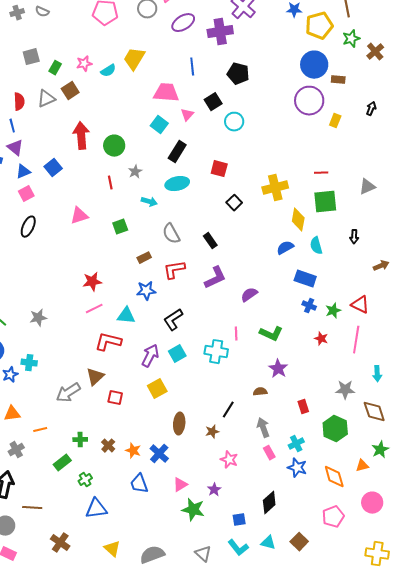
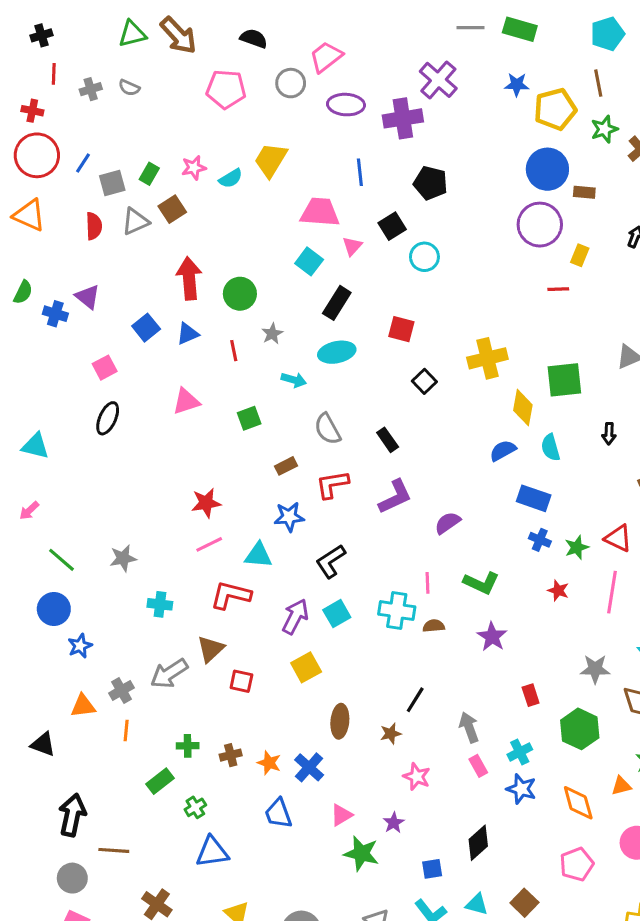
purple ellipse: (183, 23) -> (346, 105), turned 35
gray square: (31, 57) -> (112, 183), moved
blue line: (12, 126) -> (83, 163), moved, turned 48
blue triangle: (23, 172) -> (188, 334), moved
red line: (321, 173) -> (558, 289), moved
cyan cross: (29, 363) -> (160, 604), moved
brown semicircle: (260, 392) -> (434, 626), moved
orange line: (40, 430) -> (126, 730), turned -72
brown cross: (108, 446) -> (231, 755), turned 32
gray cross: (16, 450) -> (121, 690), moved

